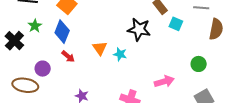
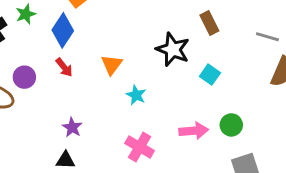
cyan square: (176, 24) -> (210, 75), moved
cyan star: (120, 54) -> (136, 95), moved
green circle: (199, 64) -> (231, 125), moved

